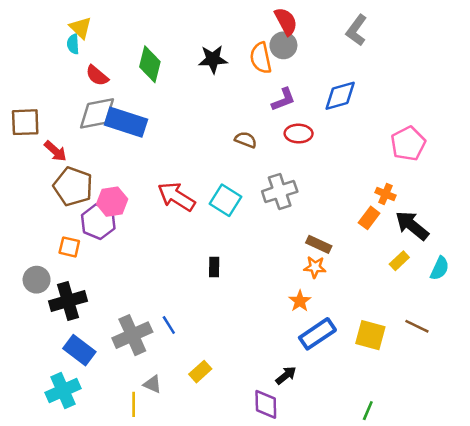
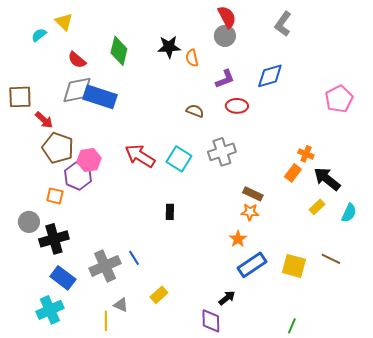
cyan semicircle: (73, 44) -> (39, 35), moved, turned 56
orange semicircle: (261, 58) -> (192, 58), moved, size x0.7
pink pentagon: (408, 144) -> (339, 99), moved

